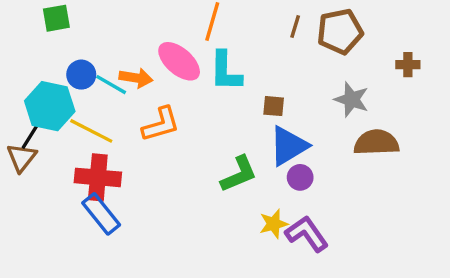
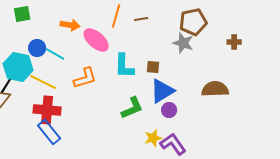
brown line: (295, 26) -> (141, 19), moved, turned 64
cyan L-shape: (226, 71) -> (124, 66), moved
orange arrow: (136, 78) -> (70, 25), moved
gray star: (352, 99) -> (183, 43), moved

